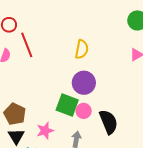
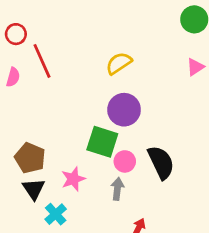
yellow semicircle: (82, 49) -> (119, 63), turned -132
pink circle: (84, 111) -> (125, 161), moved

